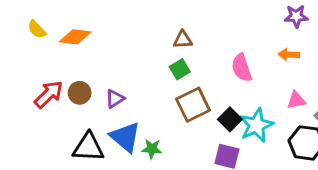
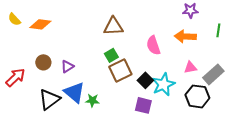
brown triangle: (183, 40) -> (113, 26), size x1.5
orange arrow: (289, 55) -> (185, 36), size x1.5
green square: (180, 69) -> (111, 55), moved
red arrow: (49, 94) -> (15, 77), moved
black triangle: (88, 147) -> (49, 99), turned -40

